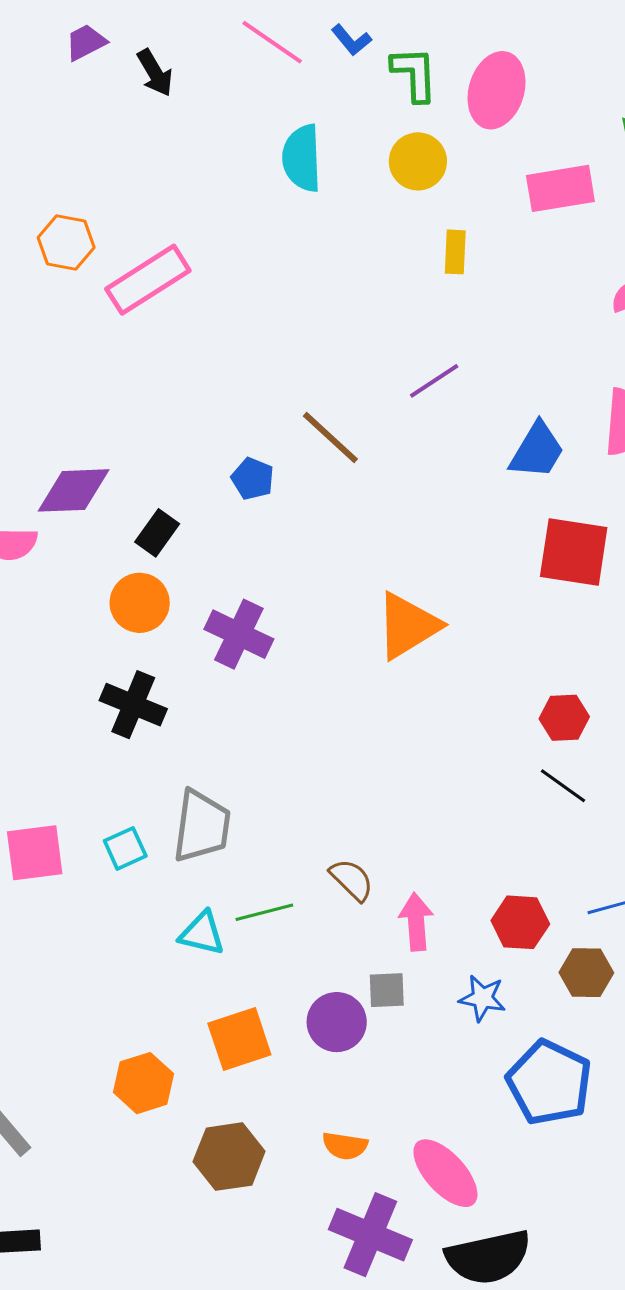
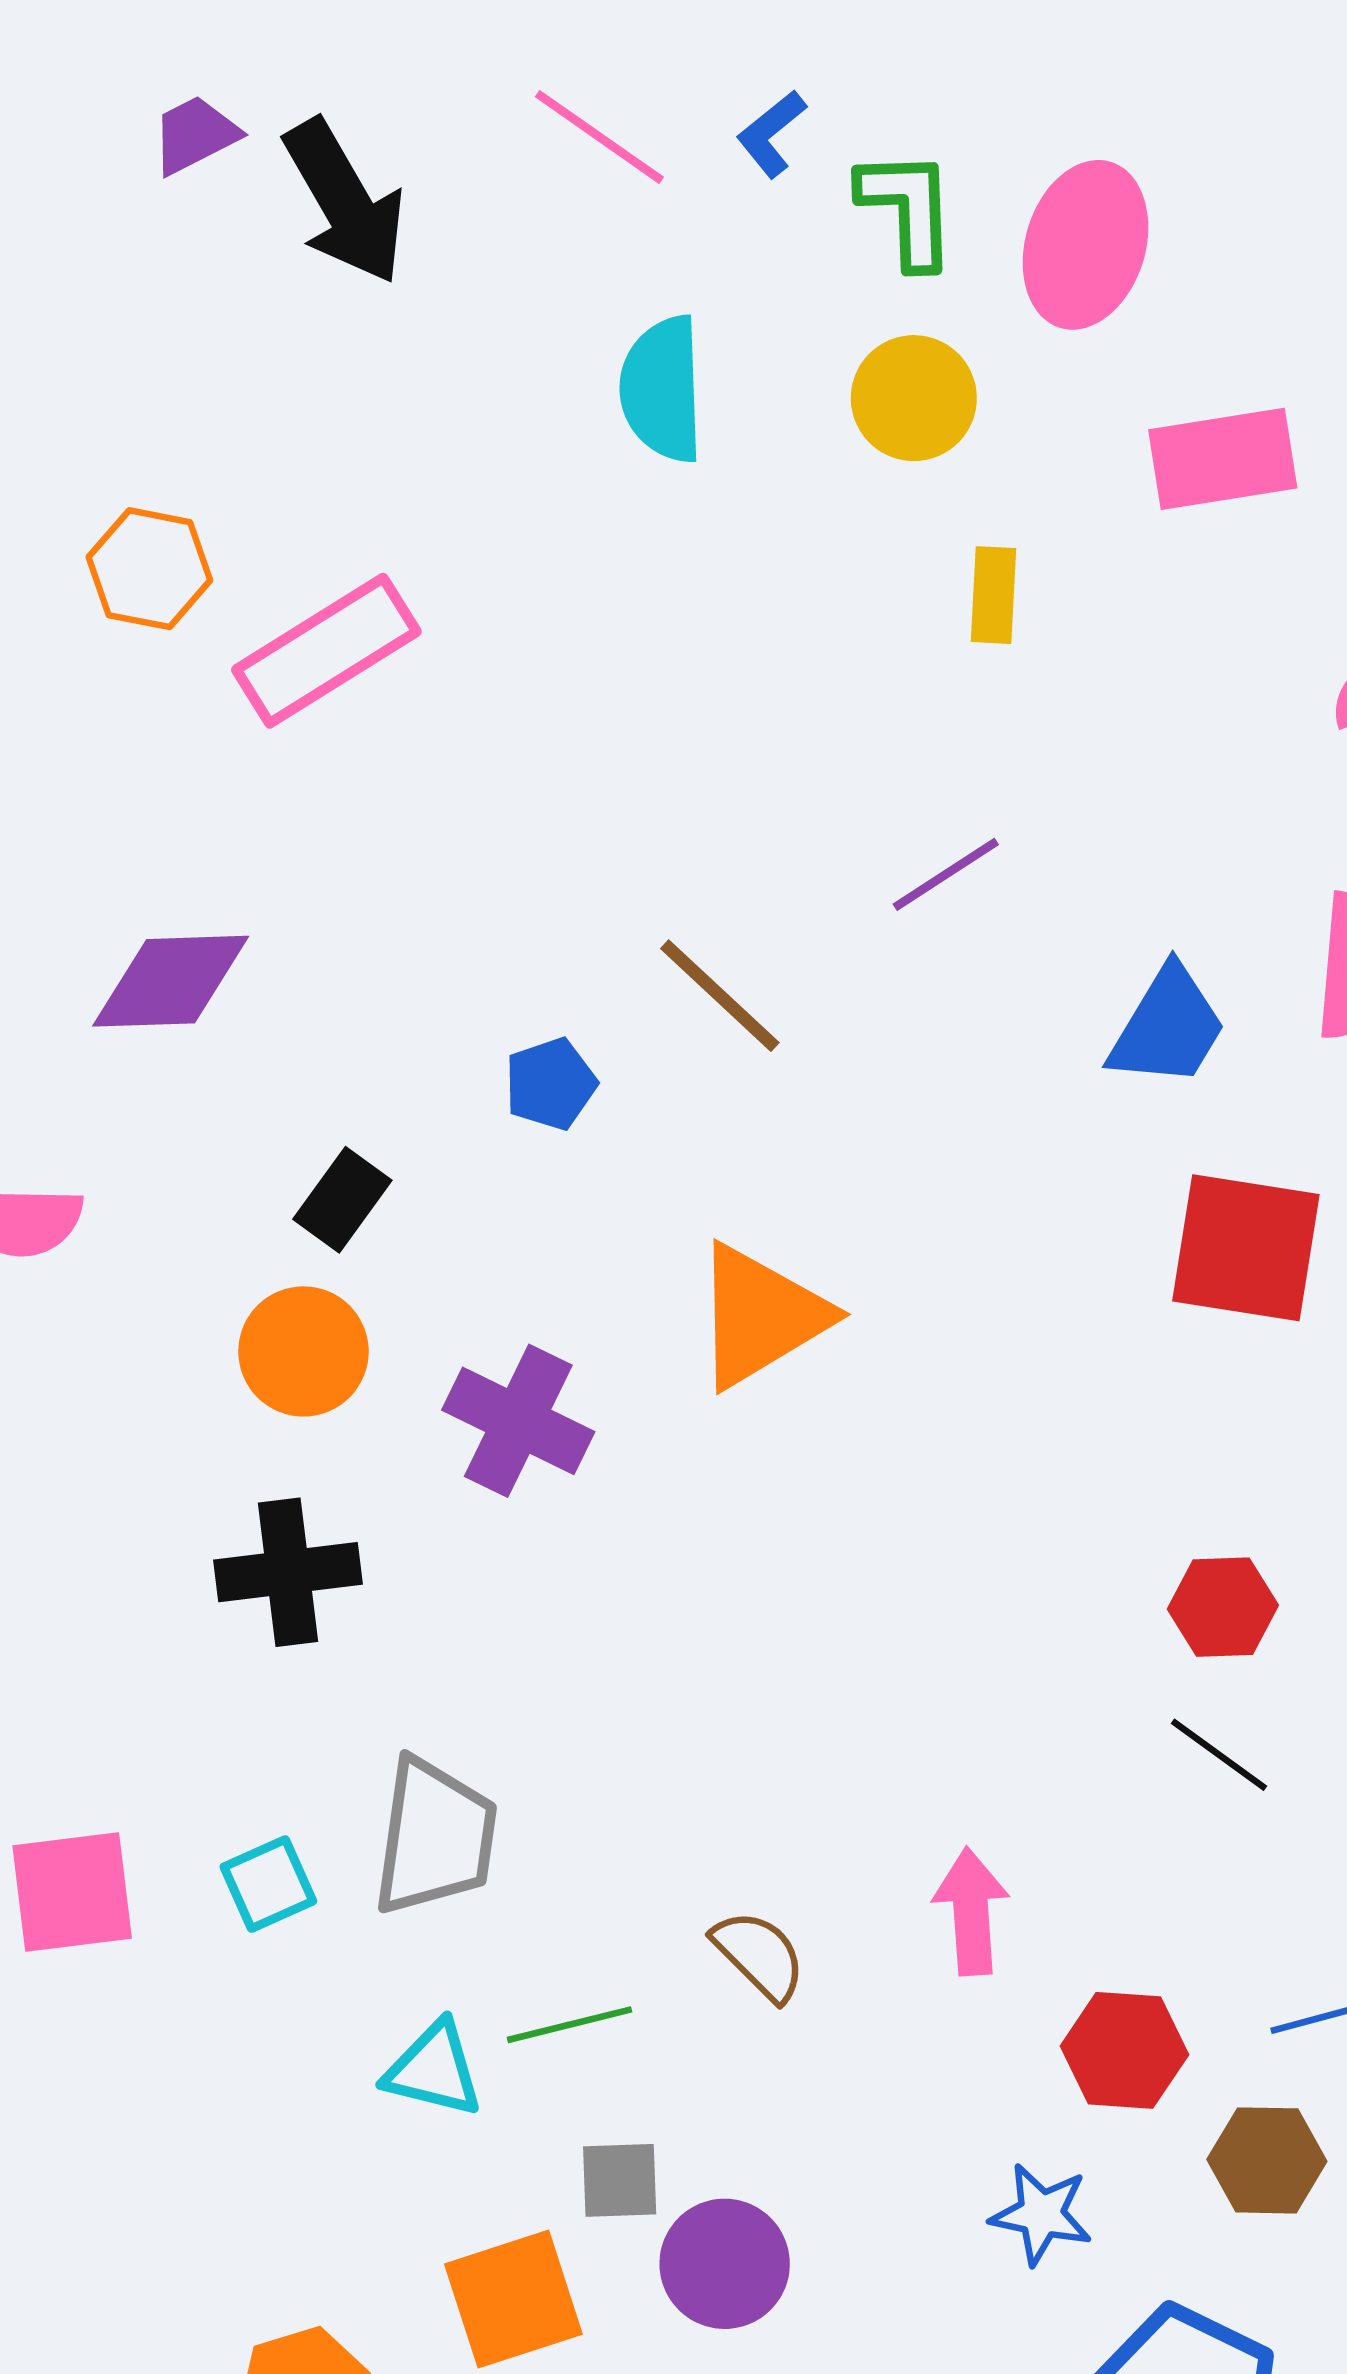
blue L-shape: (351, 40) -> (771, 134), turned 90
black arrow: (155, 73) -> (345, 202), size x1.6
blue pentagon: (253, 479) -> (551, 1084), turned 30
purple diamond: (74, 490) -> (171, 981), moved
orange triangle: (408, 626) -> (760, 1316), moved
black cross: (133, 705) -> (288, 1572), turned -30
pink arrow: (416, 922) -> (971, 1911), moved
gray square: (387, 990) -> (620, 2180), moved

